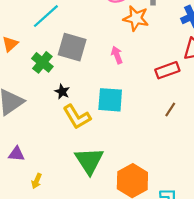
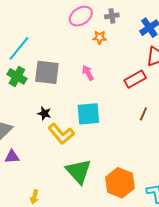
orange star: (136, 18) -> (100, 37), size x0.6
green cross: (42, 62) -> (17, 76), moved
purple triangle: (16, 154) -> (12, 157), moved

